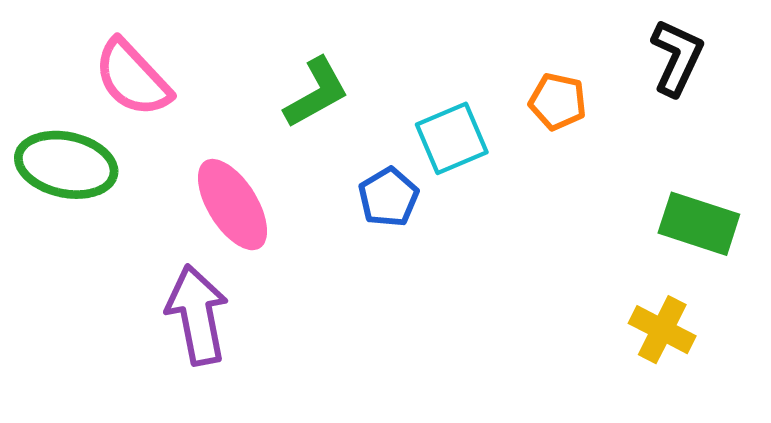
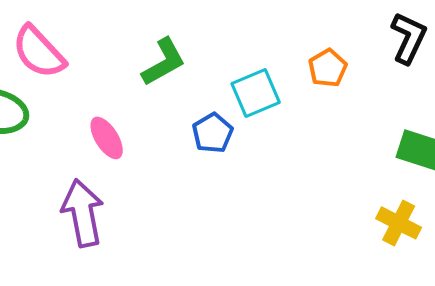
orange pentagon: (558, 102) -> (328, 68), turned 30
pink ellipse: (232, 205) -> (107, 138), size x0.7

